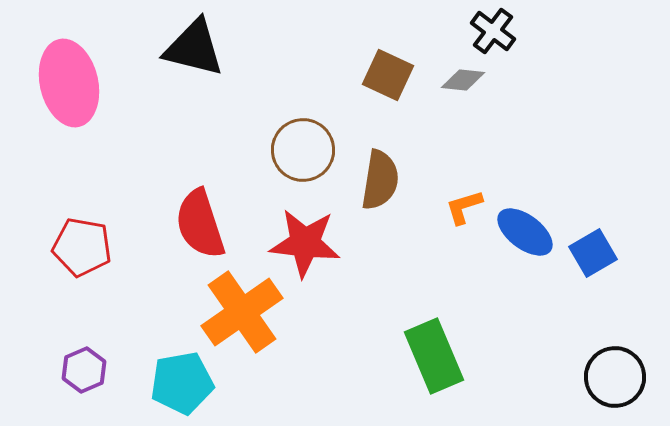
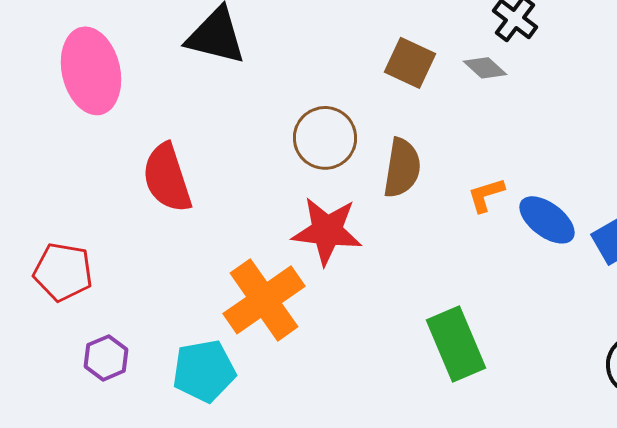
gray diamond: (463, 80) -> (485, 68), turned 36
red semicircle: (200, 224) -> (167, 178), moved
red pentagon: (82, 247) -> (63, 272), moved

